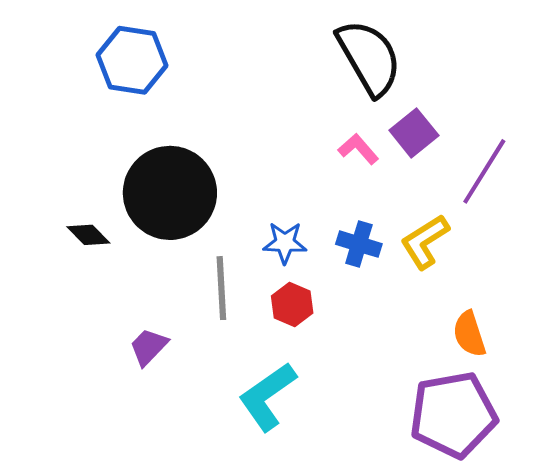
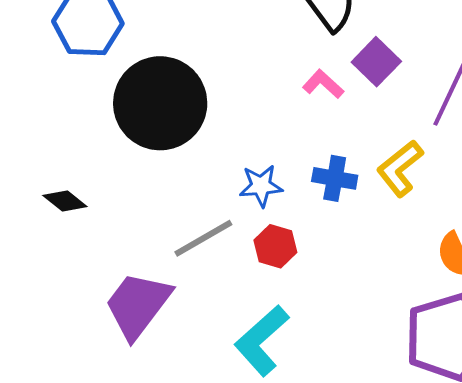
black circle: (170, 193) -> (160, 103), moved
gray line: (221, 288) -> (203, 238), turned 70
purple trapezoid: (149, 347) -> (138, 305), size x1.8

